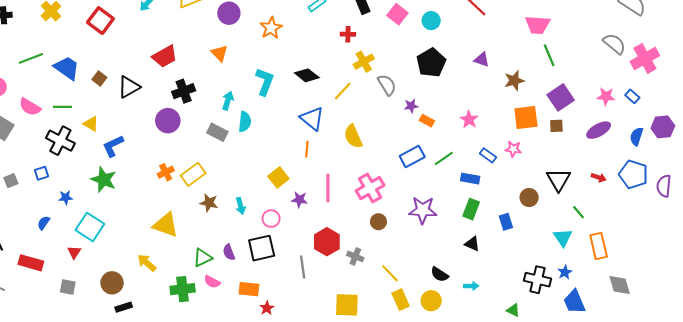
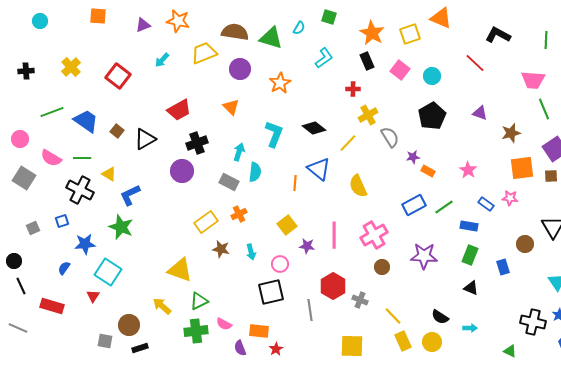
orange line: (307, 149) -> (295, 183), moved
orange cross: (166, 172) -> (239, 214), moved
blue star: (66, 198) -> (85, 244), size x1.5
purple semicircle: (229, 252) -> (240, 348), moved
green triangle: (203, 258) -> (199, 301), moved
gray square: (68, 287) -> (105, 341), moved

